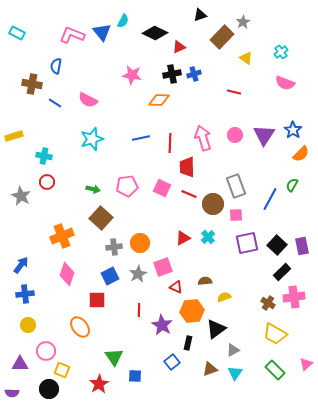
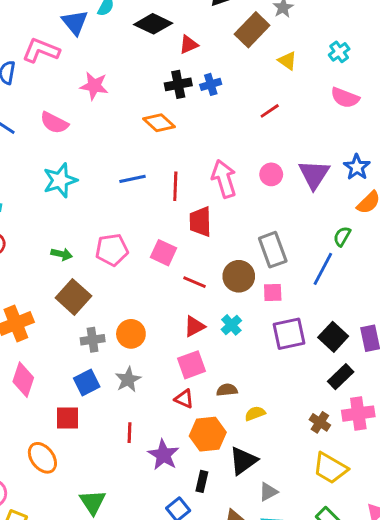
pink L-shape: (72, 35) -> (41, 50), moved
pink star: (132, 75) -> (94, 86), moved
red line: (234, 92) -> (270, 111), turned -48
orange diamond: (159, 100) -> (159, 123), turned 40
green semicircle: (292, 185) -> (342, 236), moved
red line: (189, 194) -> (194, 282), moved
pink square: (163, 267) -> (192, 365), moved

